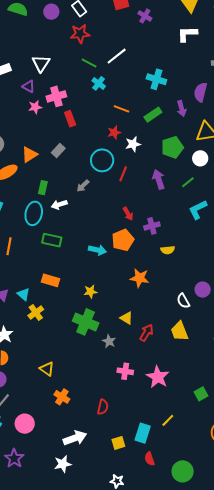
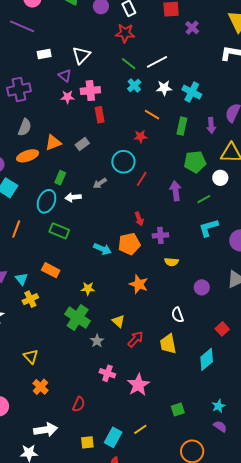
green rectangle: (153, 115) -> (182, 126), turned -54
white star: (133, 144) -> (164, 88), moved
purple circle: (203, 290) -> (202, 287), moved

